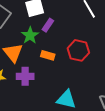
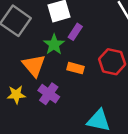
purple cross: (25, 76) -> (49, 94), turned 36

